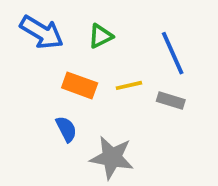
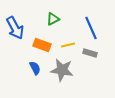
blue arrow: (42, 32) -> (15, 28), moved, turned 30
gray star: (112, 158) -> (62, 70), moved

